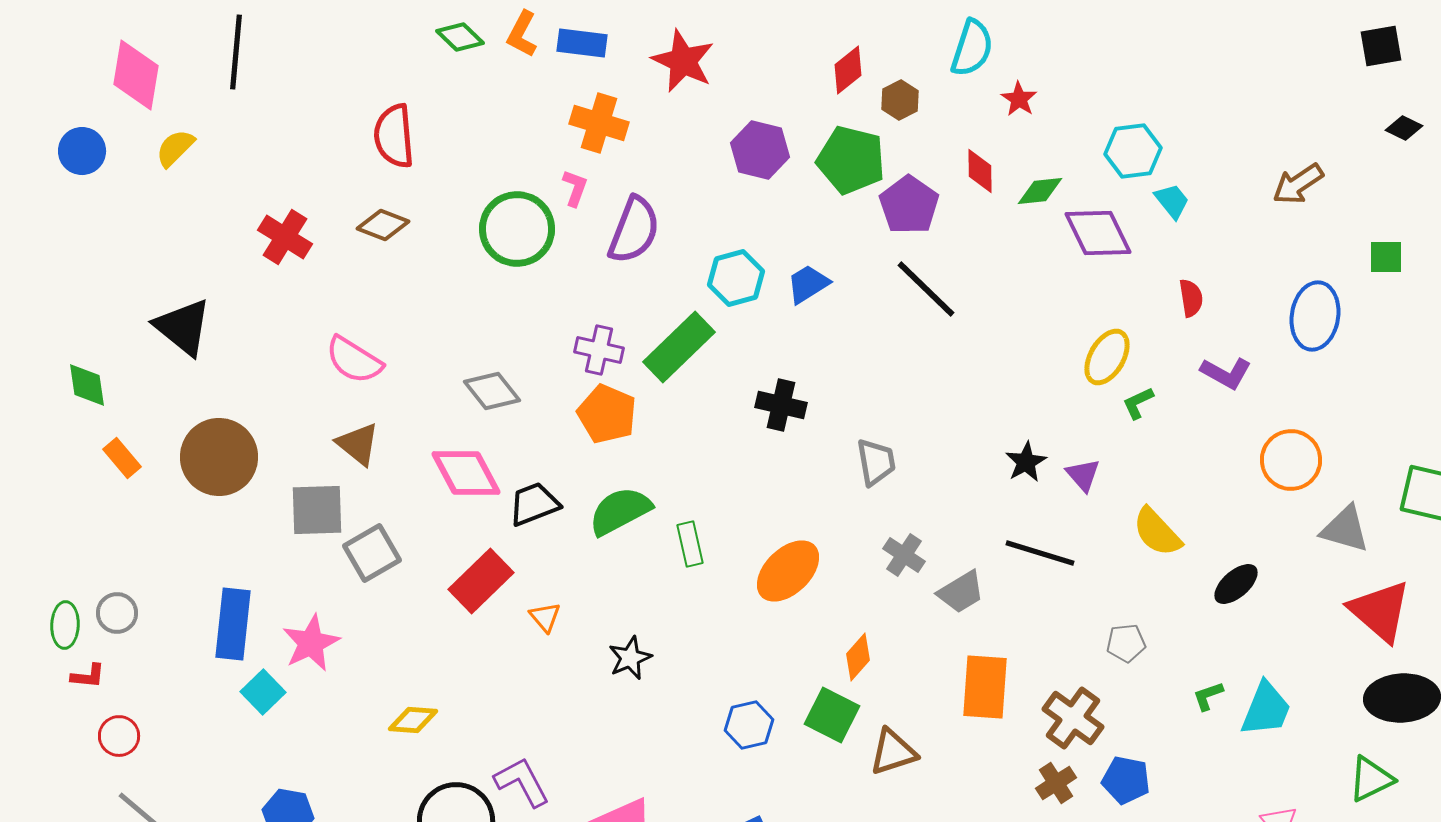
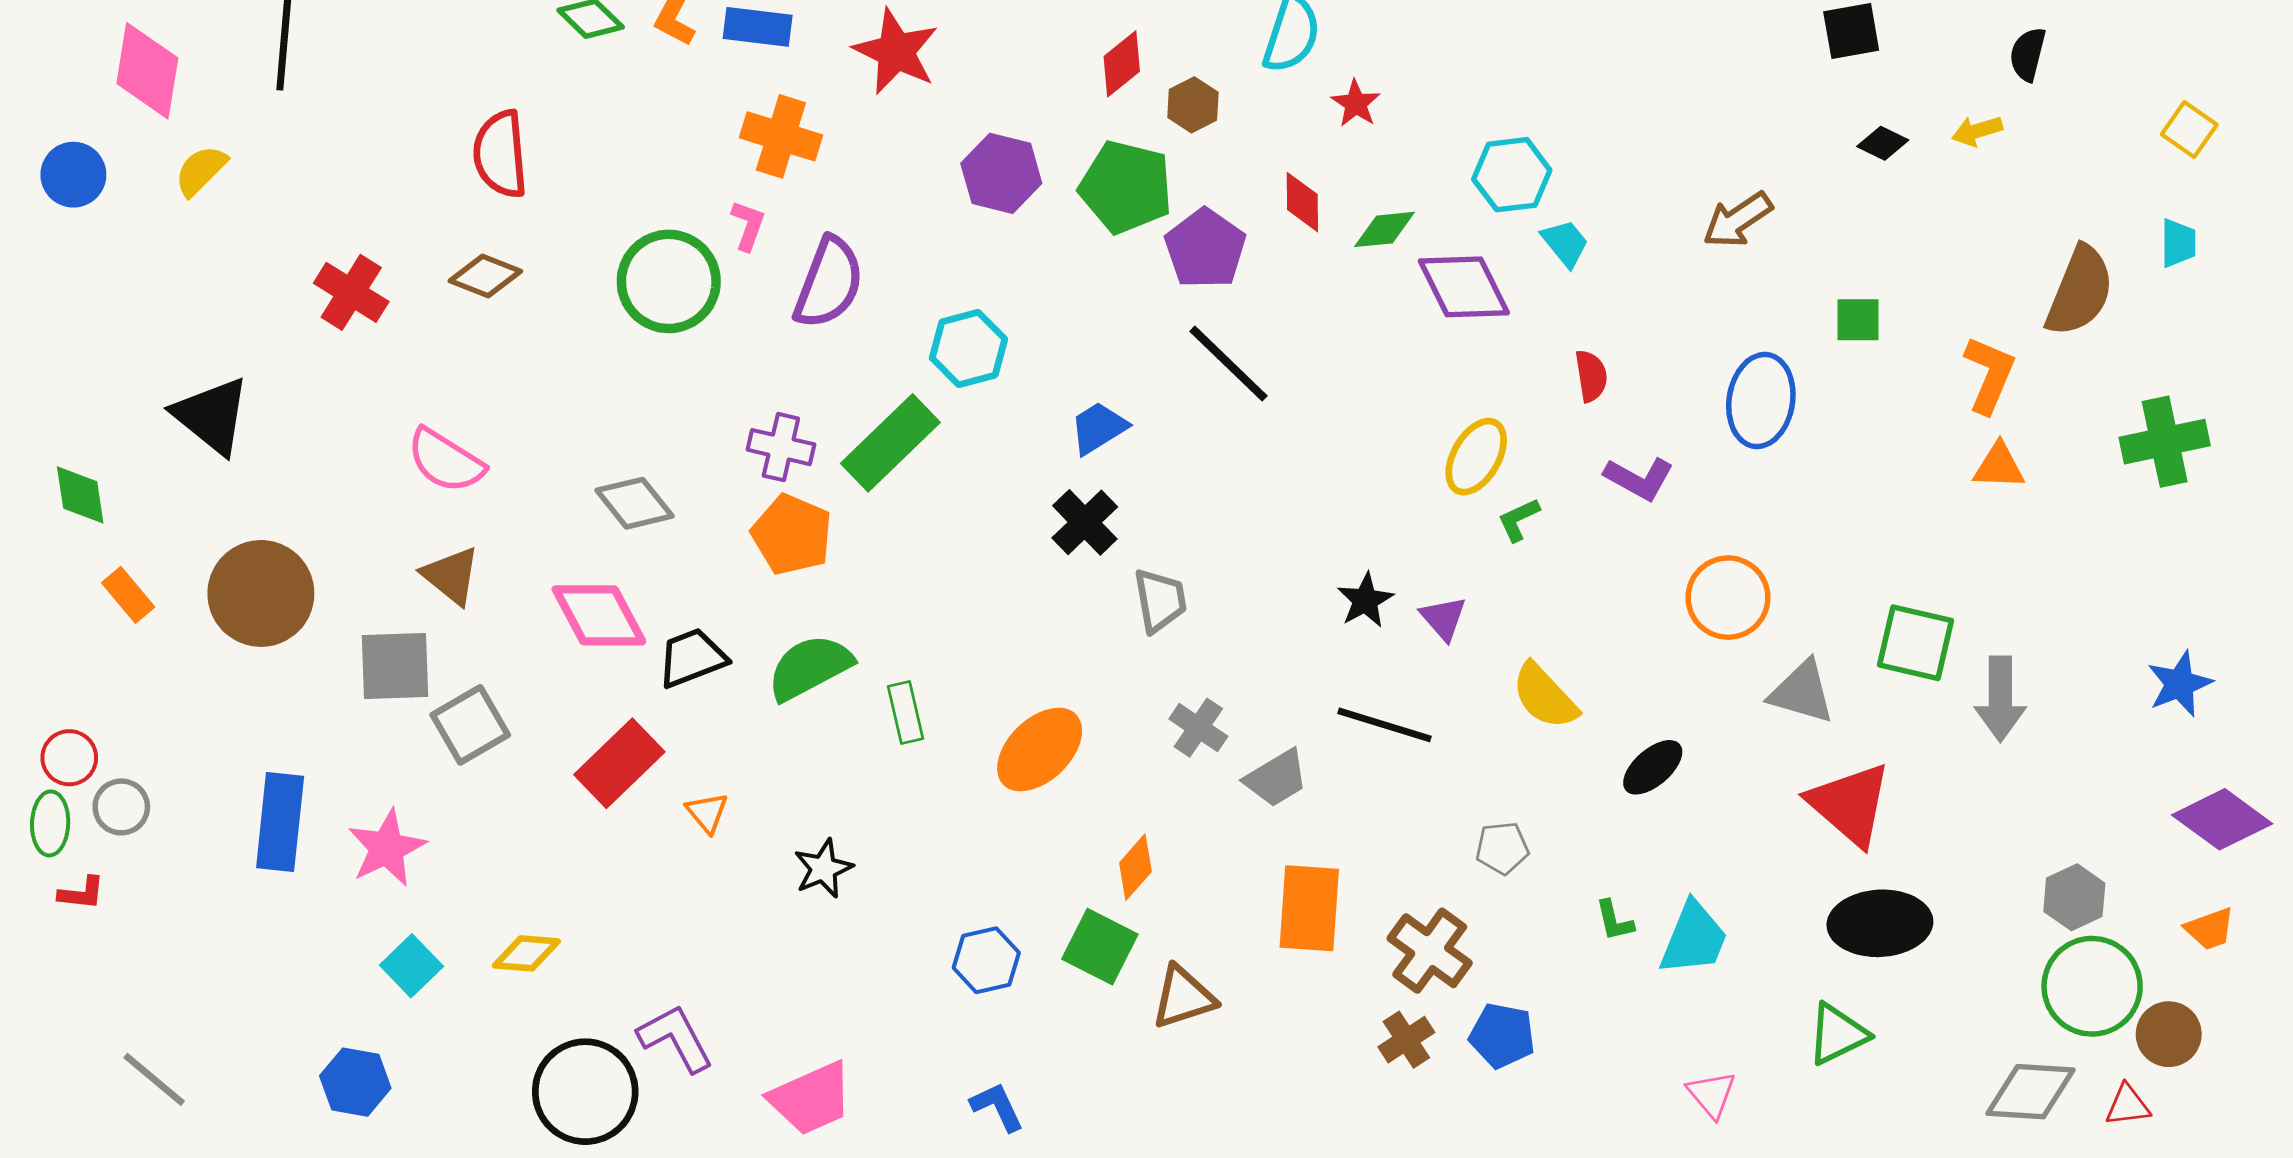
blue trapezoid: (808, 284) -> (1098, 428), moved
black cross: (781, 405) -> (1085, 522), moved, turned 33
cyan square: (263, 692) -> (411, 966), moved
green L-shape: (1208, 696) -> (1614, 921), turned -84
red circle: (119, 736) -> (69, 758), moved

